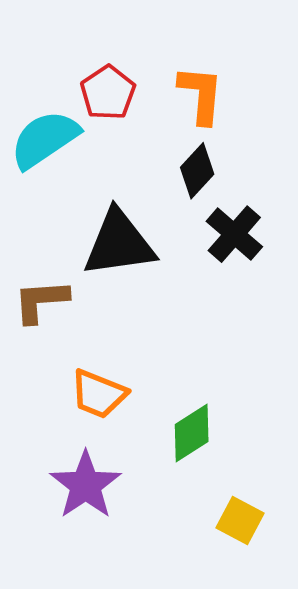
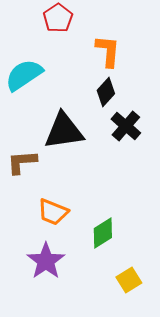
red pentagon: (108, 93) -> (58, 18), moved
yellow square: (240, 520) -> (129, 280), turned 30

